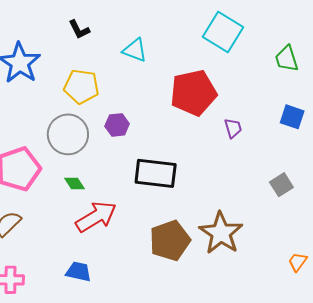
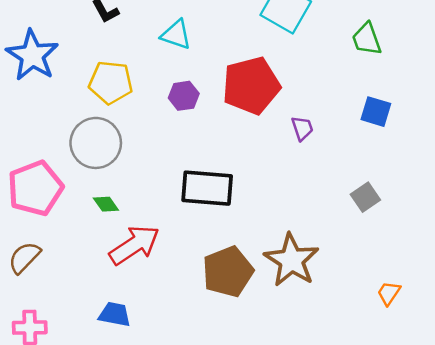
purple hexagon: (117, 125) -> (184, 96), moved

